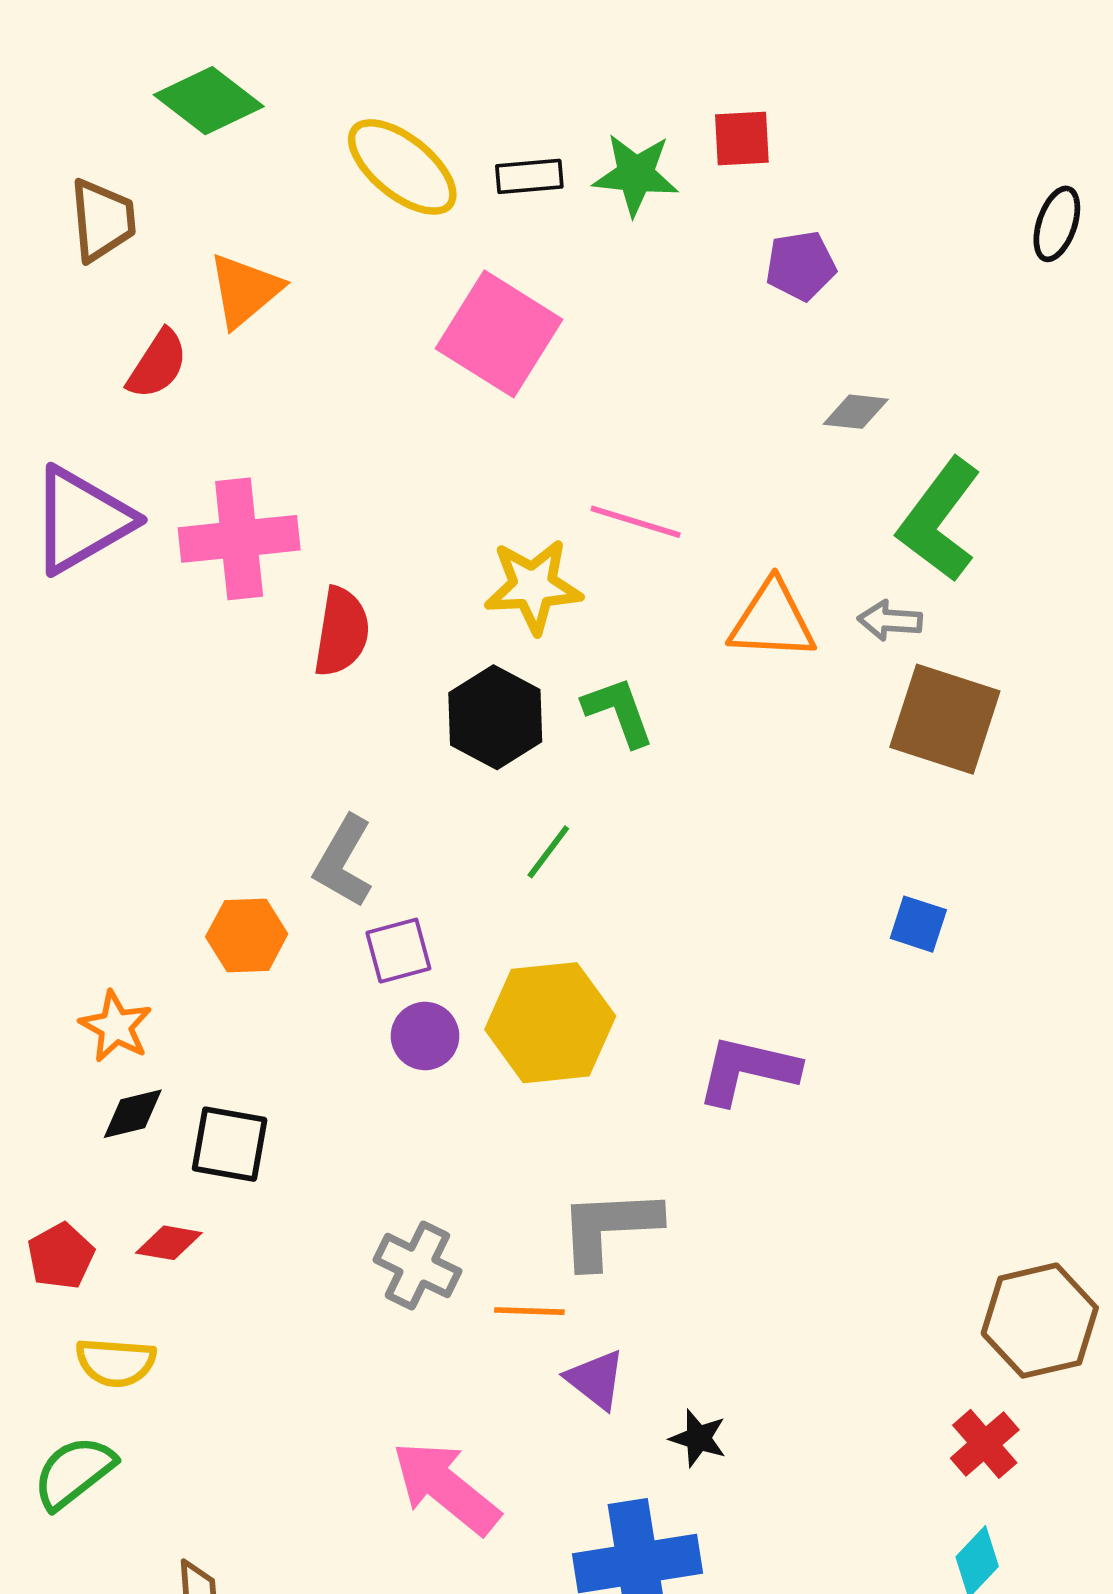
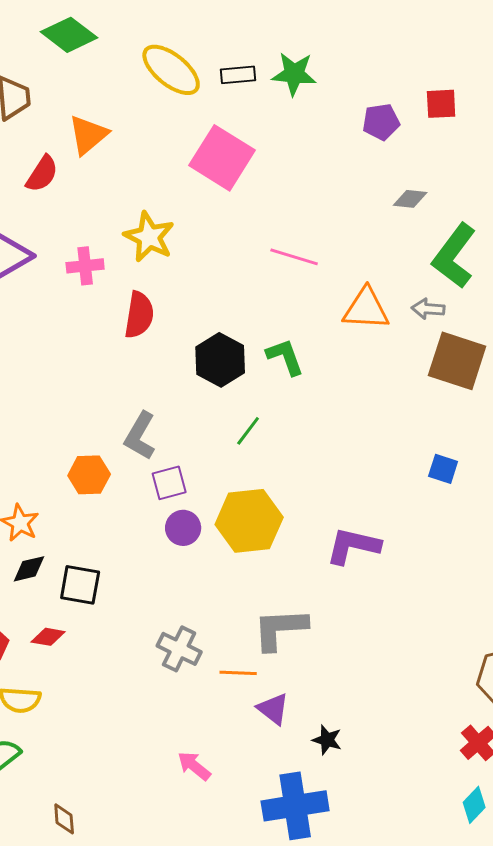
red square: (742, 139) -> (441, 104), moved
pink cross: (239, 539) -> (85, 266), size x0.6
yellow star: (533, 586) -> (149, 237), moved, turned 30
pink arrow: (446, 1488) -> (194, 766), size x0.6

